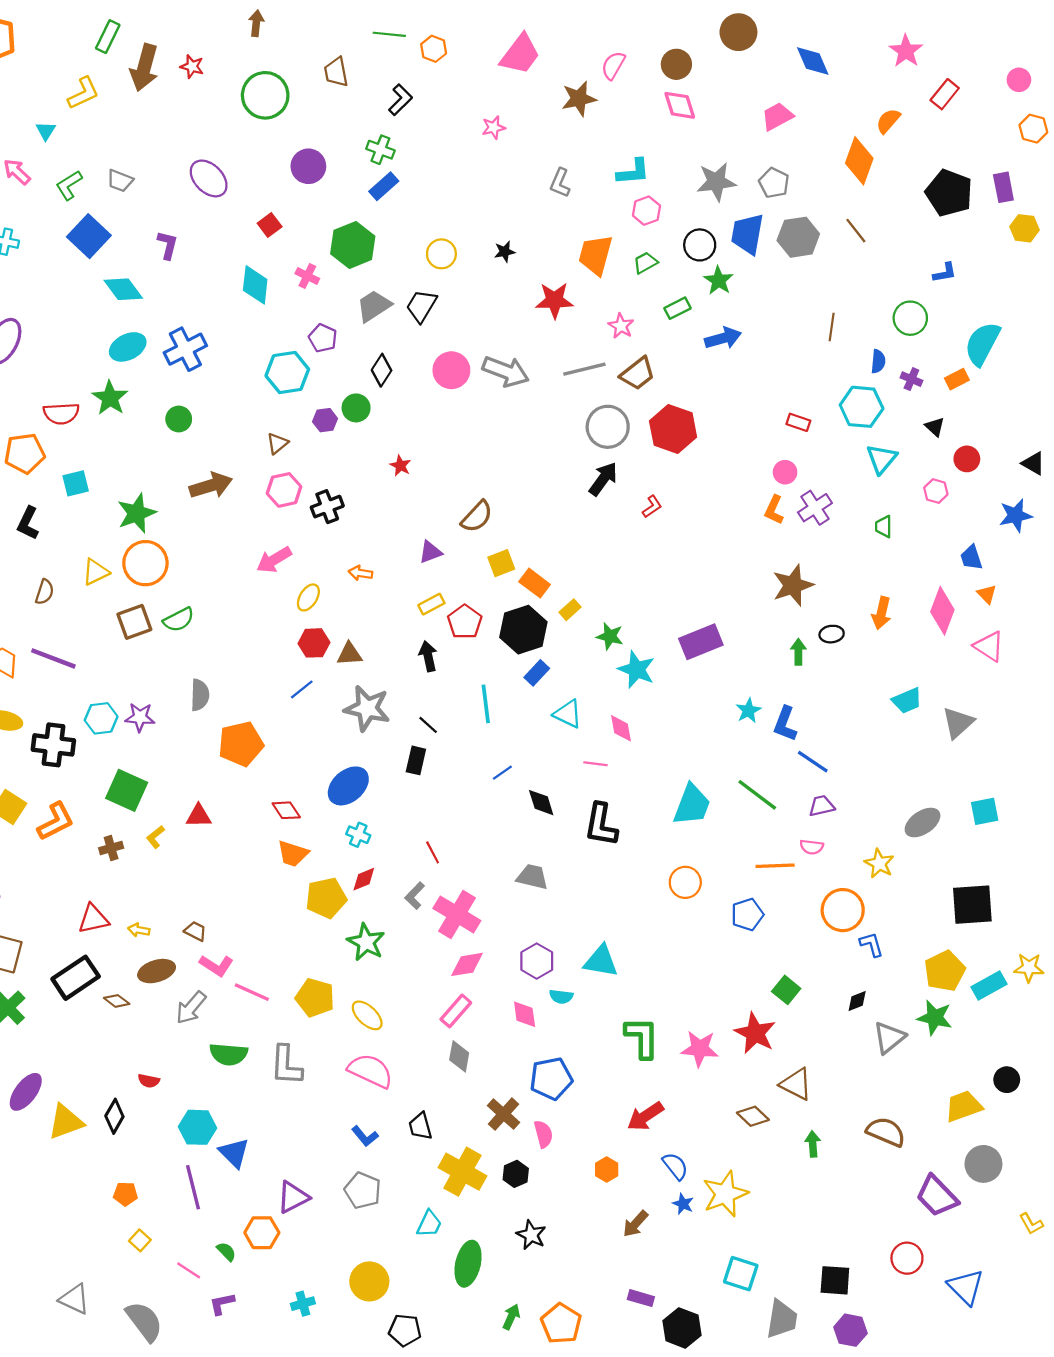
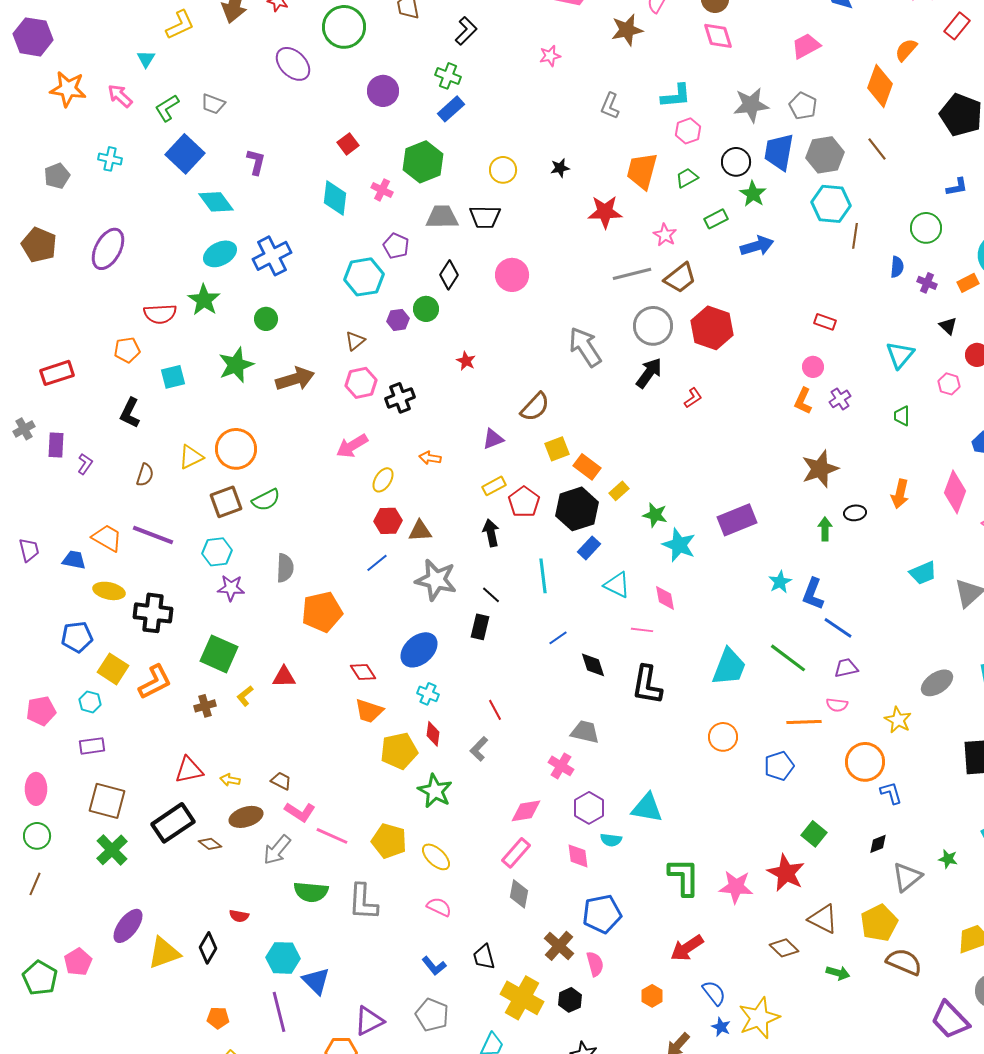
purple ellipse: (209, 178) -> (293, 64), moved
gray trapezoid: (374, 306) -> (442, 217), turned 32
black trapezoid: (421, 306) -> (485, 217), turned -120
gray arrow: (506, 371) -> (585, 347), moved, turned -144
cyan hexagon: (862, 407) -> (831, 204), moved
orange pentagon: (25, 453) -> (127, 350), size x0.7
purple cross: (815, 508) -> (840, 399), size x0.7
green star: (137, 513) -> (236, 365), moved
cyan hexagon: (101, 718) -> (217, 552), moved
red diamond: (364, 879) -> (433, 734), turned -60
pink cross: (457, 915) -> (561, 766), moved, size x0.6
yellow pentagon: (945, 971) -> (879, 923), moved
green star: (935, 1018) -> (948, 859), size x0.6
pink semicircle: (370, 1071) -> (439, 907), size x0.6
green arrow: (813, 1144) -> (838, 973), turned 110

